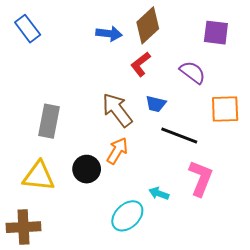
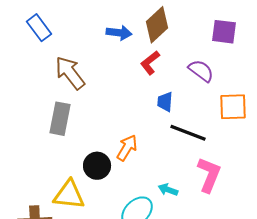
blue trapezoid: (156, 104) -> (165, 102), turned 80
brown arrow: (117, 110) -> (70, 73), moved
yellow triangle: (39, 176) -> (69, 195), moved

